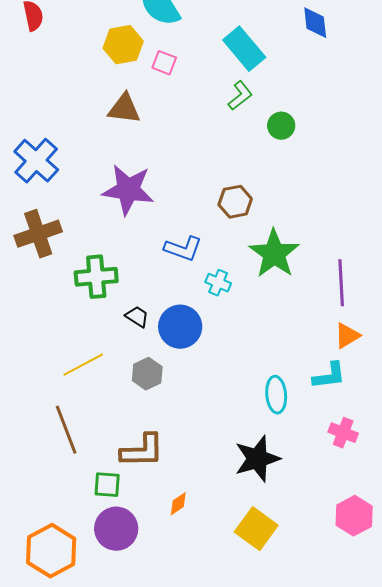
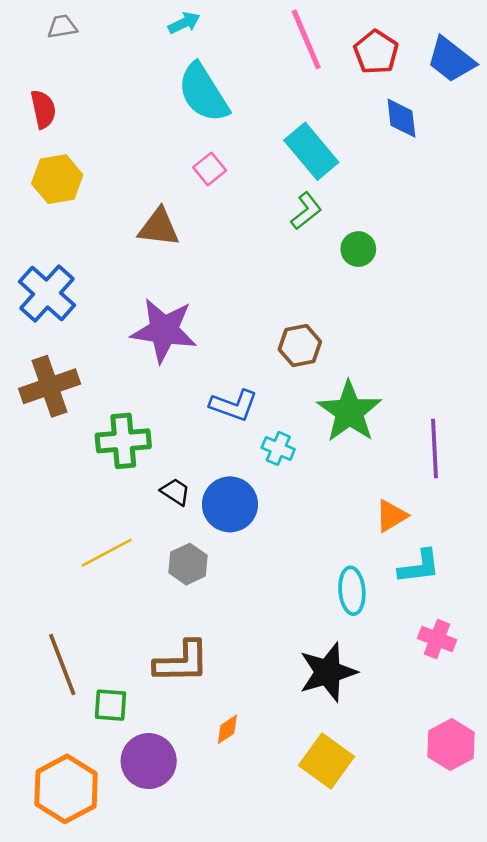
yellow hexagon: (123, 45) -> (57, 179), moved
pink square: (164, 63) -> (210, 169), turned 30
orange triangle: (347, 336) -> (391, 516), moved
brown line: (66, 430) -> (62, 664), moved
green square: (107, 485) -> (111, 705), moved

